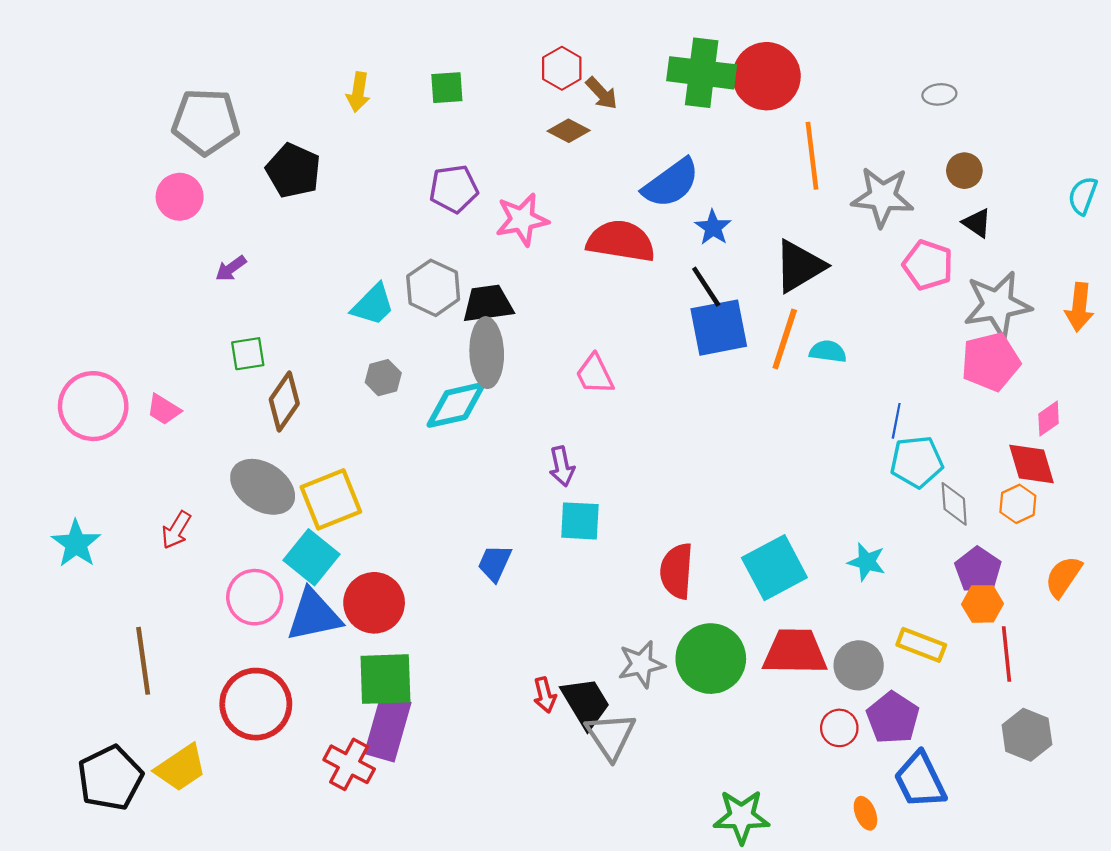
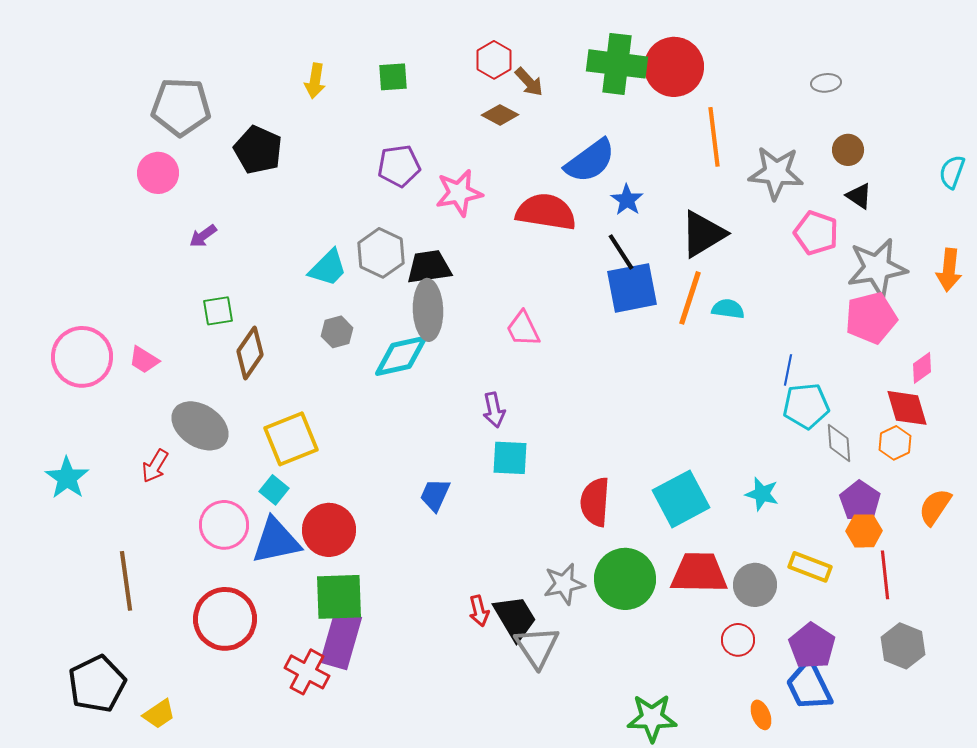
gray ellipse: (263, 487) -> (200, 426), moved
cyan square: (312, 557) -> (274, 490), size x0.6
purple pentagon: (893, 718) -> (812, 646), moved
yellow trapezoid: (181, 768) -> (159, 714), moved, size x0.7

